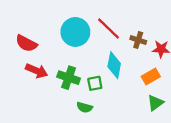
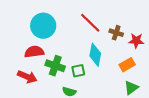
cyan circle: (75, 32) -> (43, 26), moved
red semicircle: (26, 43) -> (34, 52), moved, turned 144
red arrow: (37, 71) -> (27, 77), moved

